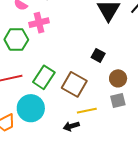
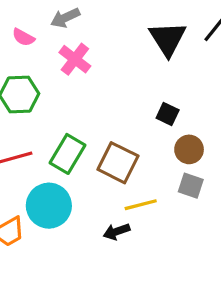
pink cross: (39, 23) -> (75, 59), moved, turned -36
black square: (98, 55) -> (168, 114), moved
gray square: (118, 101) -> (191, 186), turned 35

